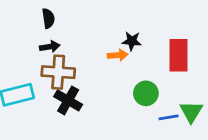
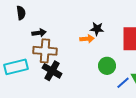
black semicircle: (48, 18) -> (21, 13), moved
blue line: (169, 117) -> (123, 83), turned -32

